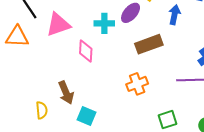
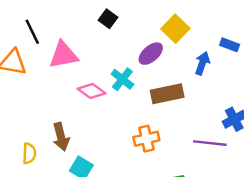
cyan cross: (104, 23) -> (122, 79), moved, turned 30
pink diamond: (86, 51) -> (91, 91), turned -65

